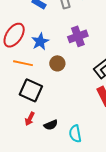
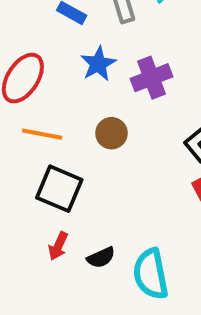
blue star: (40, 42) -> (98, 64), moved
cyan semicircle: (75, 134) -> (151, 274), size x1.4

